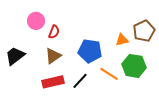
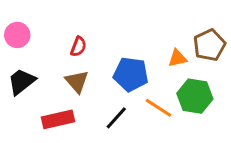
pink circle: (36, 21) -> (17, 35), moved
brown triangle: (53, 56) -> (77, 82), turned -36
red rectangle: (53, 82) -> (58, 119), moved

